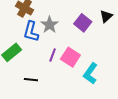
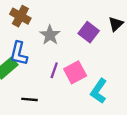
blue L-shape: (31, 32) -> (19, 53), moved
pink square: (70, 57) -> (75, 72), turned 30

